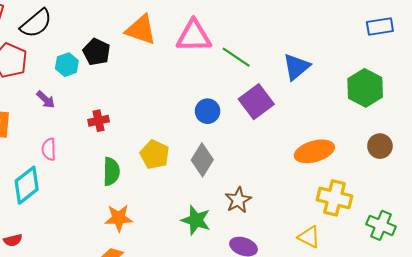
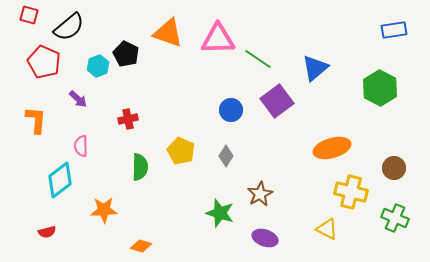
brown circle: (380, 146) -> (394, 168), moved
gray diamond: (202, 160) -> (226, 156), size x0.7
orange star: (119, 218) -> (104, 210), moved

